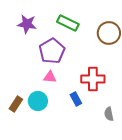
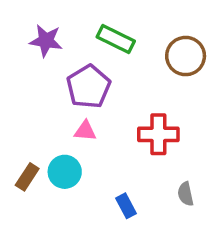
blue rectangle: (76, 99) -> (126, 206), moved

